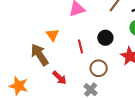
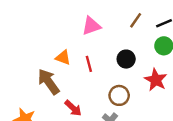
orange triangle: (52, 35) -> (63, 58), turned -32
red line: (81, 46) -> (89, 64), moved

